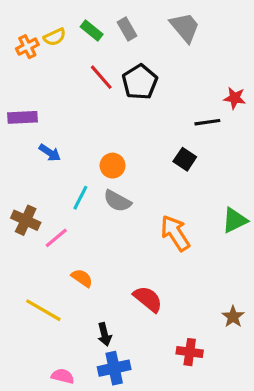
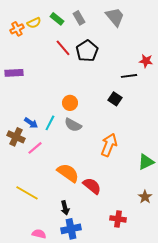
blue arrow: (50, 153) -> (31, 123), moved
green triangle: (235, 220) -> (146, 162), moved
orange arrow: (175, 233) -> (109, 145), turned 55
orange semicircle: (82, 278) -> (68, 173), moved, size x1.6

